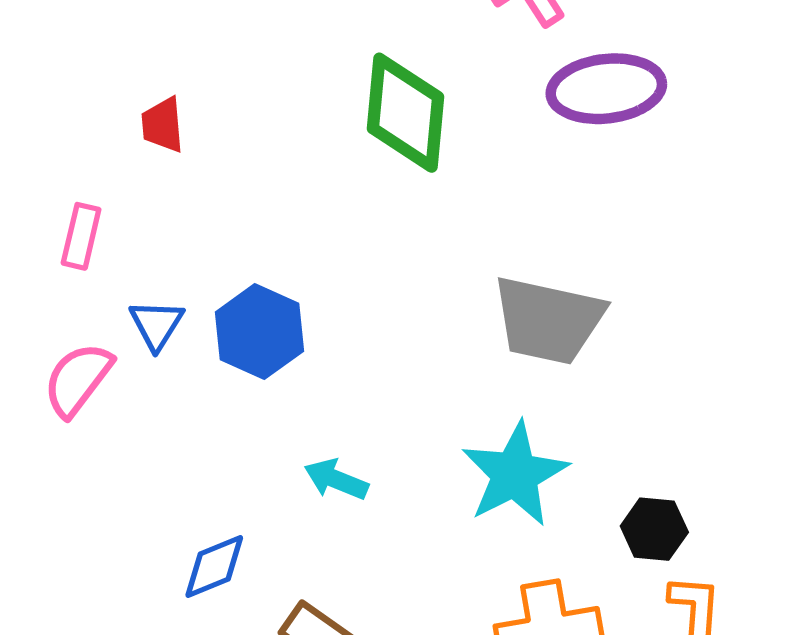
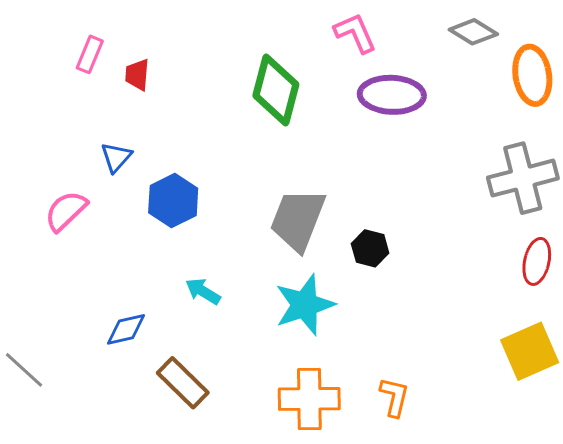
pink rectangle: (81, 236) -> (90, 54), moved
gray trapezoid: (548, 320) -> (298, 220), moved, turned 90
blue triangle: (156, 325) -> (116, 157), moved
black hexagon: (654, 529) -> (370, 248), moved

